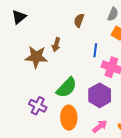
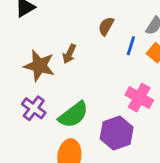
blue line: (95, 50) -> (131, 46), moved
purple cross: (38, 106) -> (34, 108), moved

